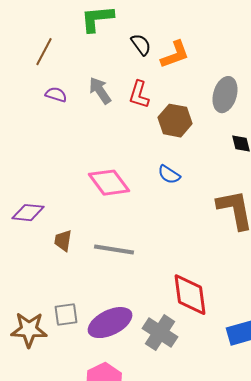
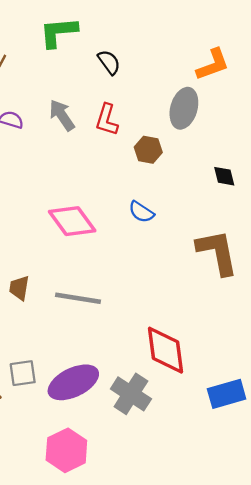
orange L-shape: (175, 55) -> (213, 64), moved
gray ellipse: (225, 95) -> (184, 108), moved
brown hexagon: (175, 121) -> (148, 150), size x0.7

